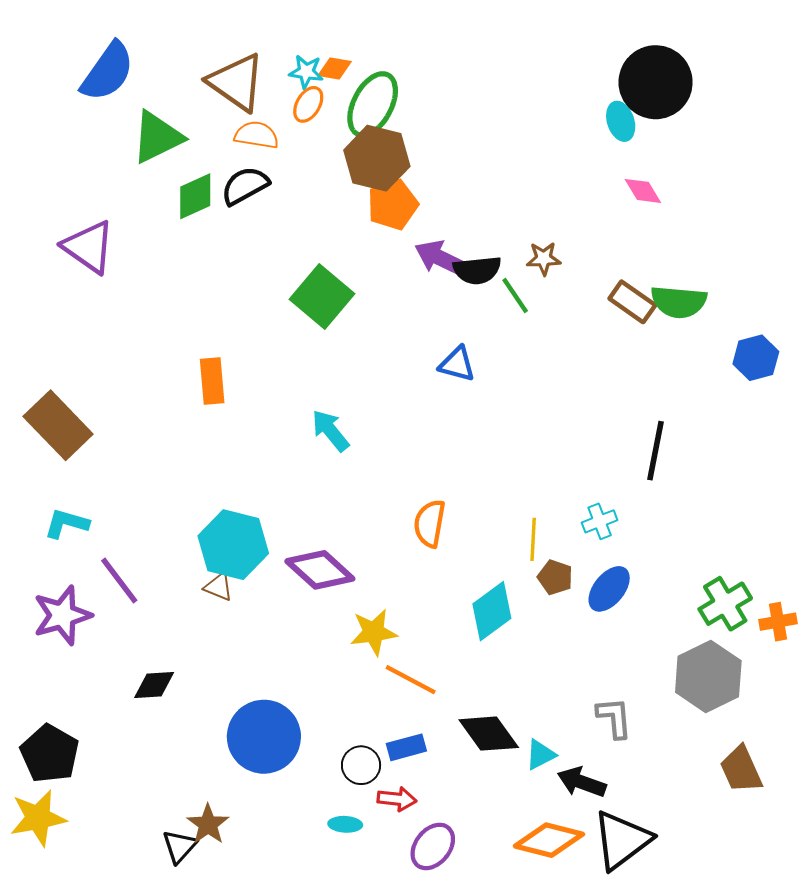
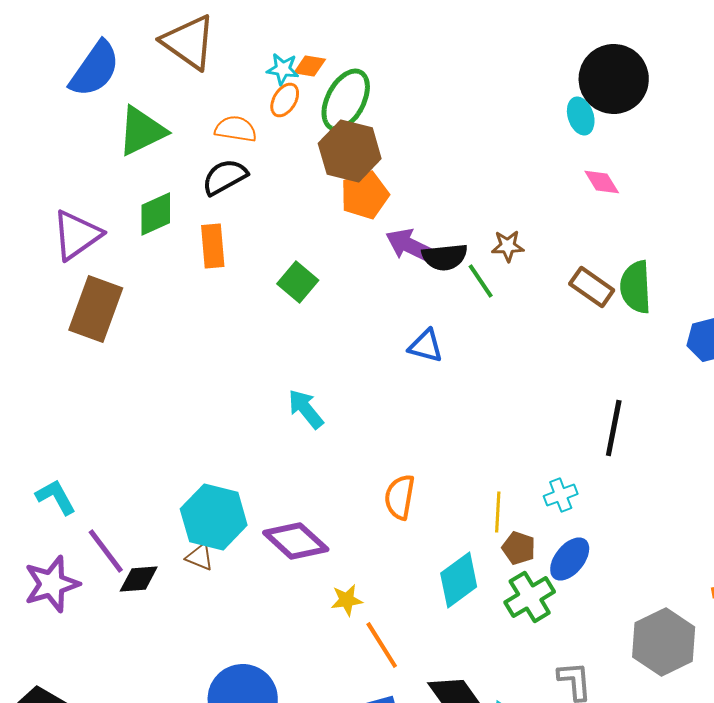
brown triangle: (236, 82) -> (189, 42), moved
green diamond: (195, 196) -> (156, 214), moved
purple triangle: (89, 247) -> (77, 235), turned 50
green square: (322, 297) -> (298, 282), size x0.7
green semicircle: (679, 302) -> (636, 287), turned 82
orange rectangle: (212, 381) -> (213, 246), moved
brown rectangle: (58, 425) -> (96, 309), moved, turned 64
cyan L-shape: (67, 523) -> (56, 497), turned 45
green cross: (725, 604) -> (530, 597), moved
yellow star: (374, 632) -> (347, 600), size x0.7
orange line: (411, 680) -> (382, 645), turned 30
black diamond: (154, 685) -> (139, 579), moved

